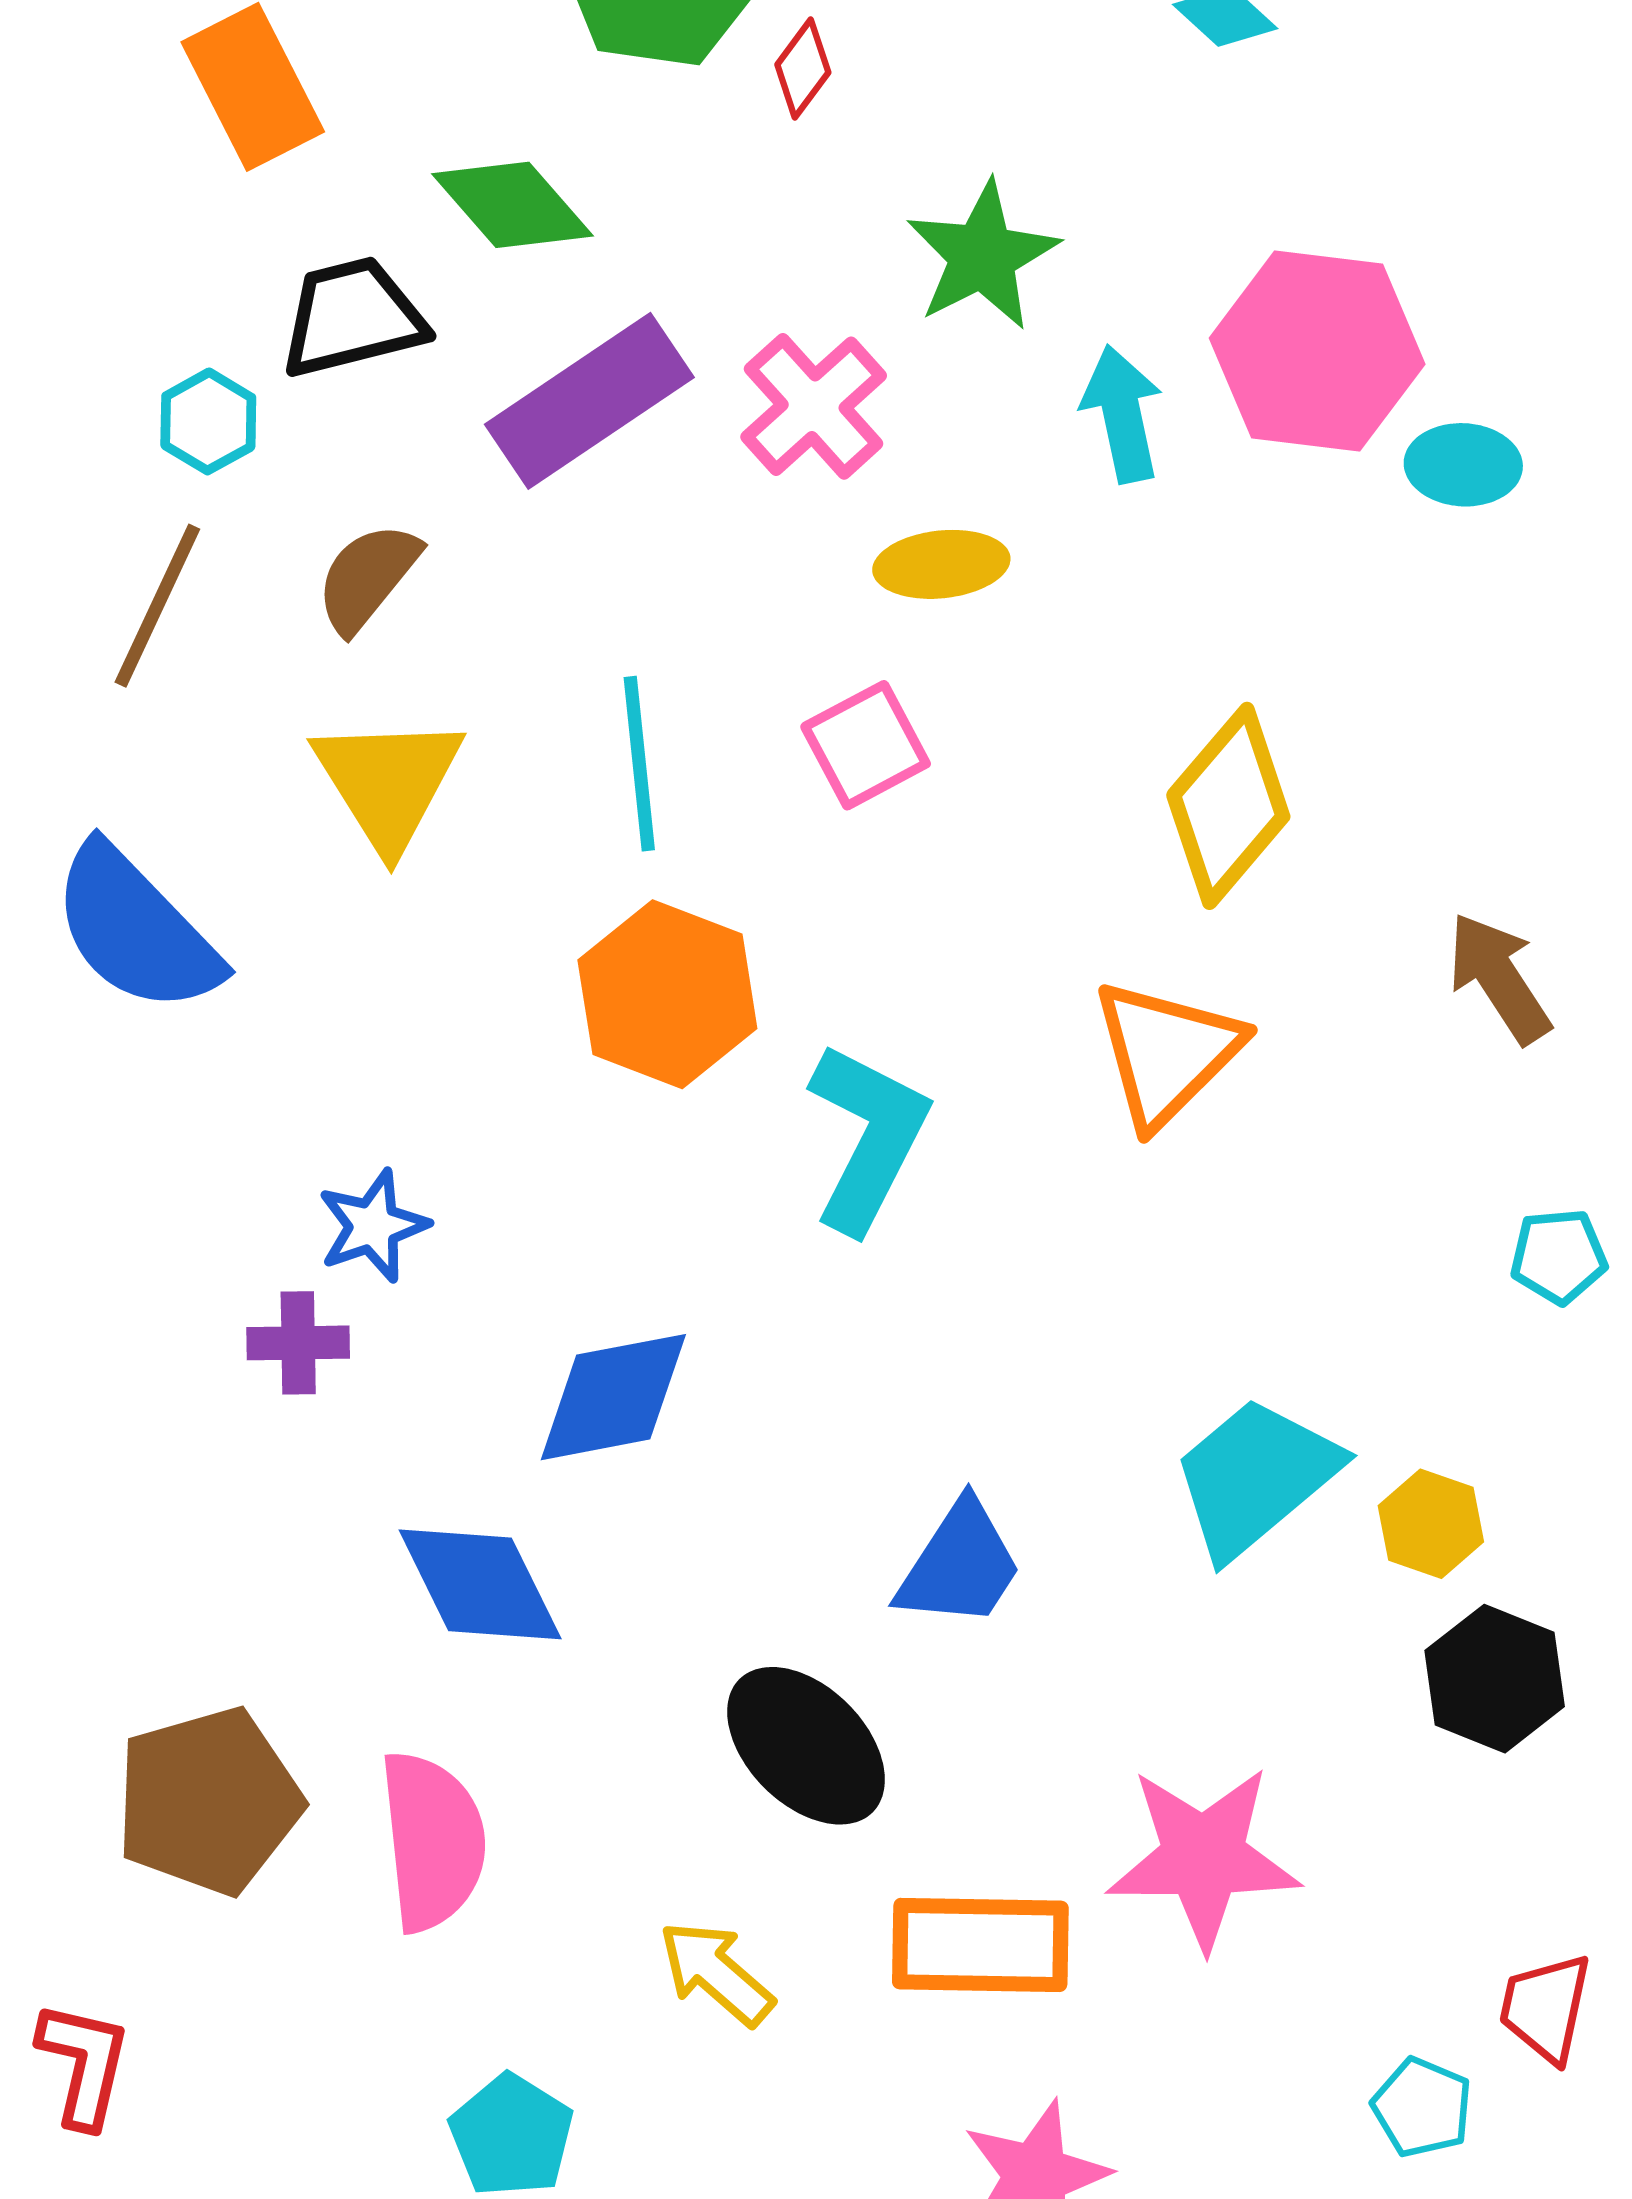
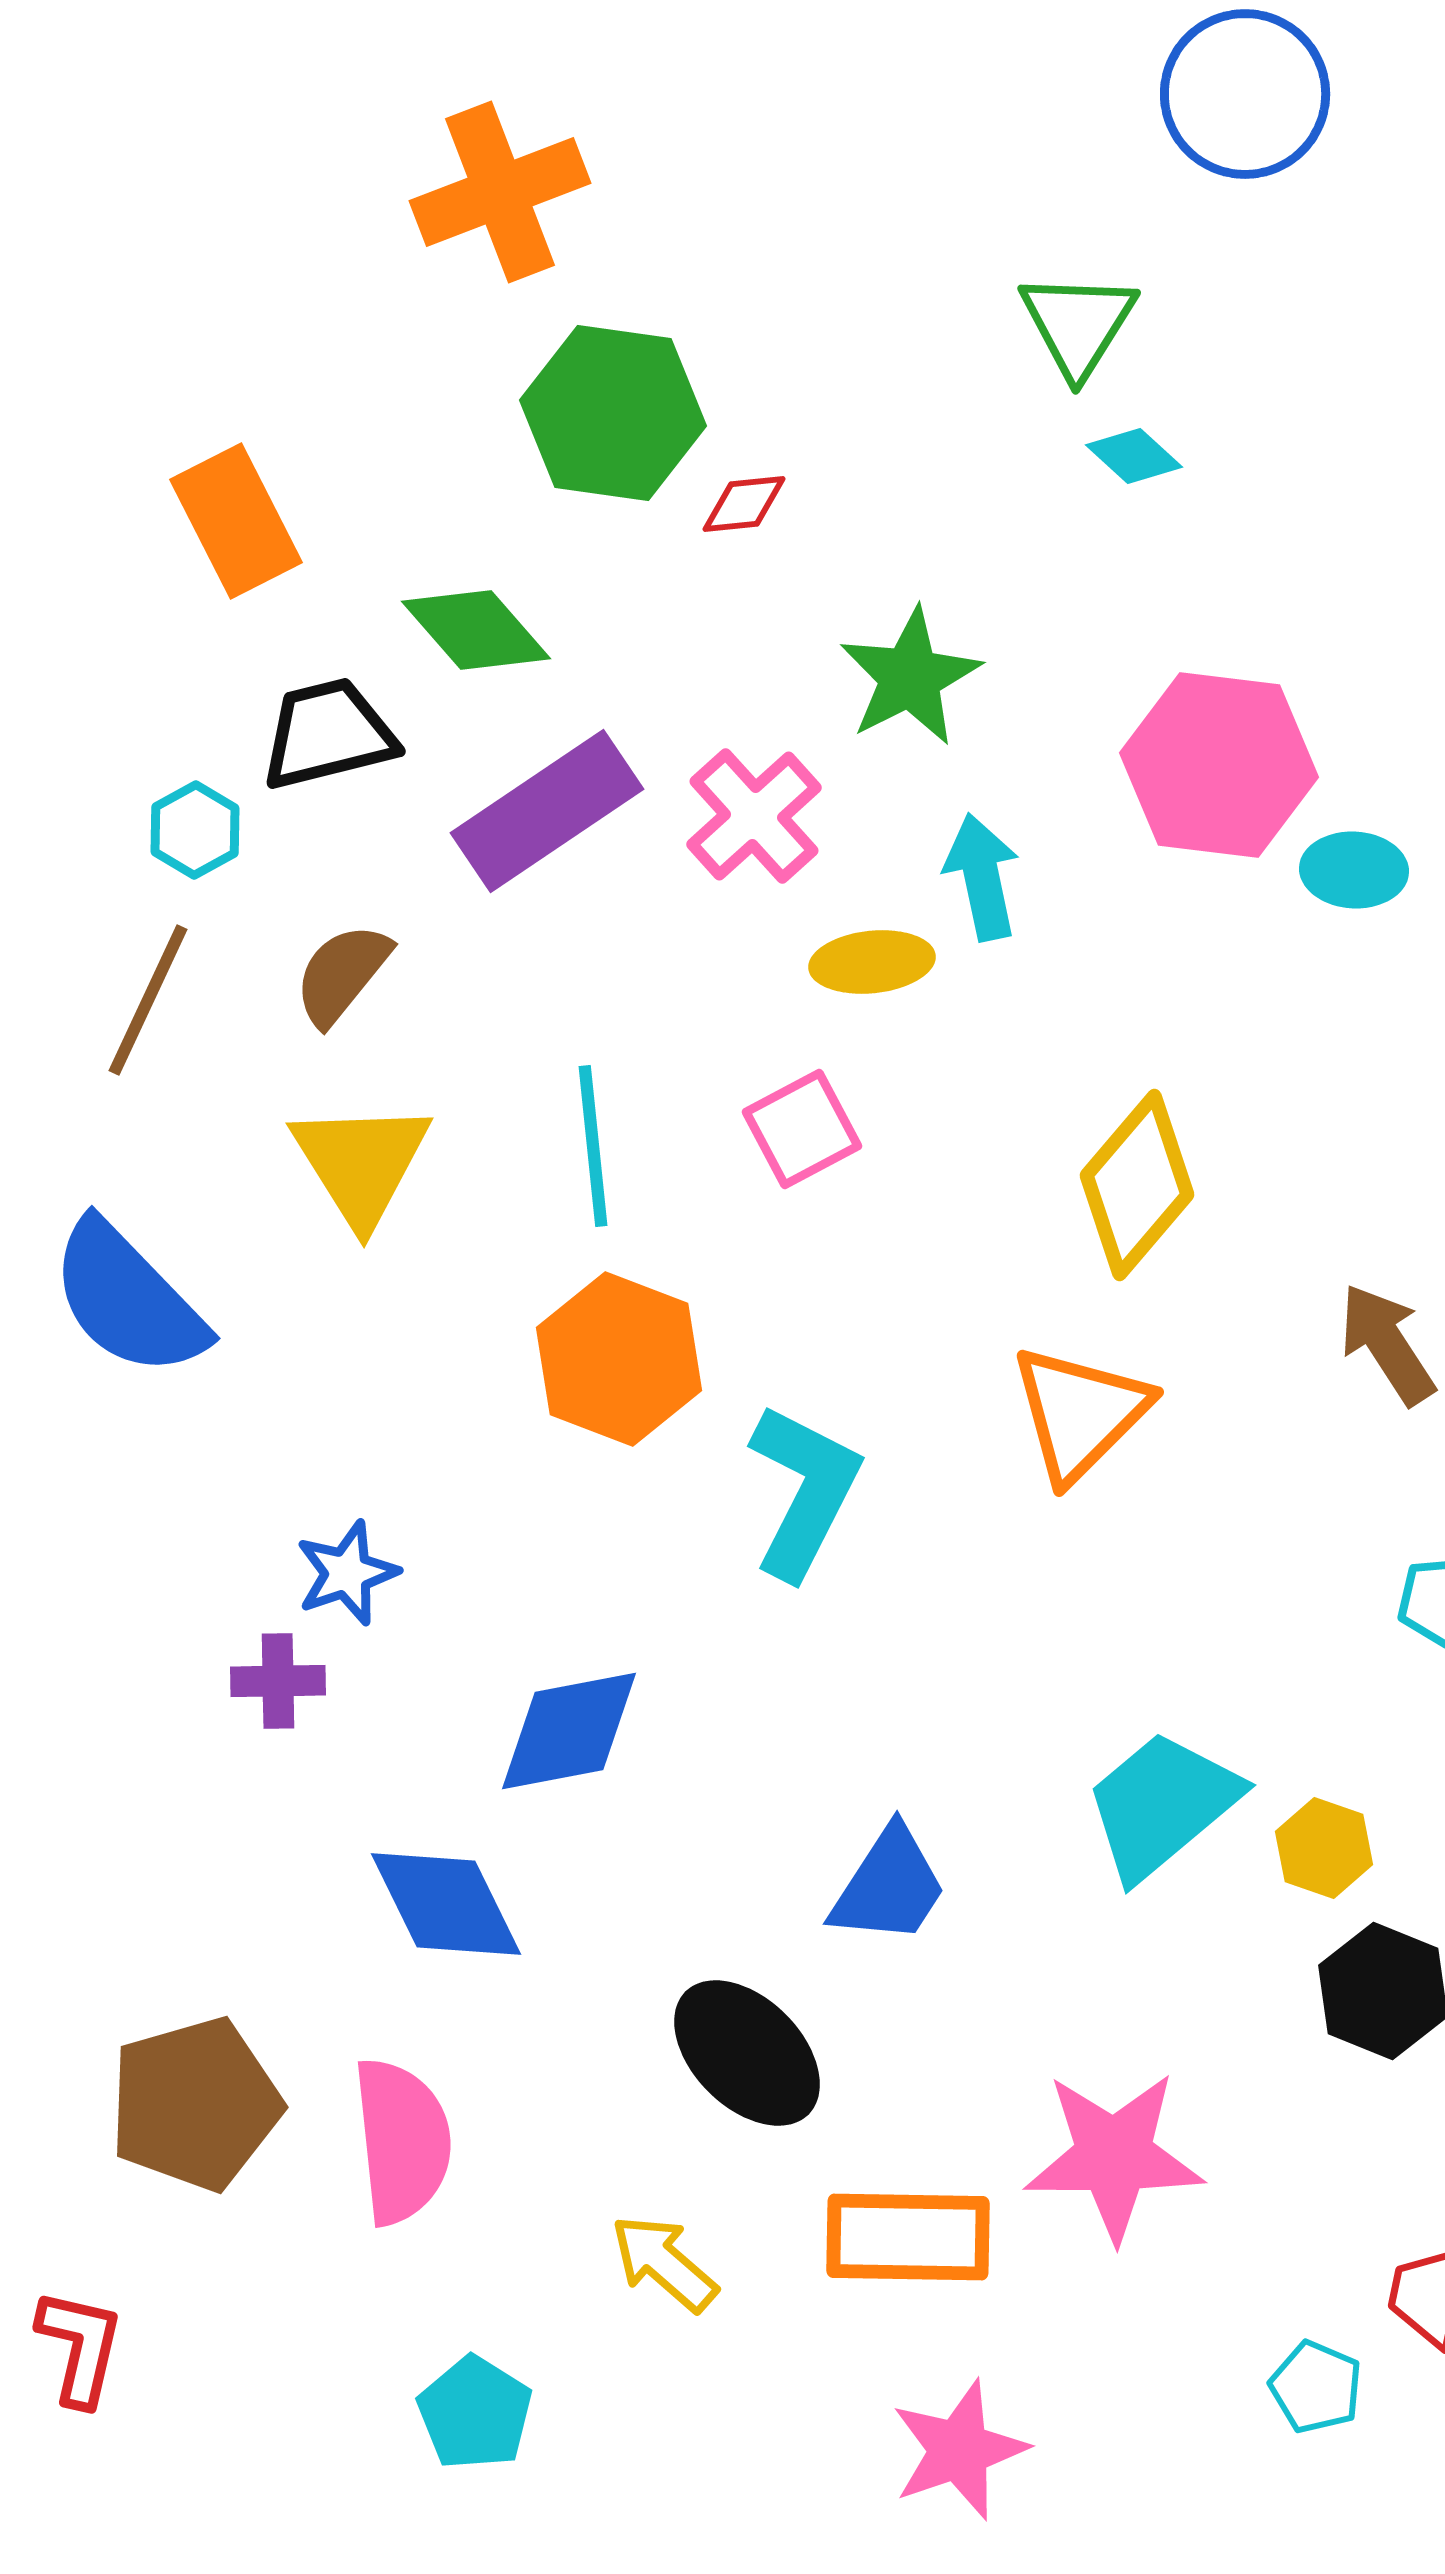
red diamond: (803, 68) -> (744, 504), turned 48
cyan arrow: (1122, 414) -> (982, 877), moved

